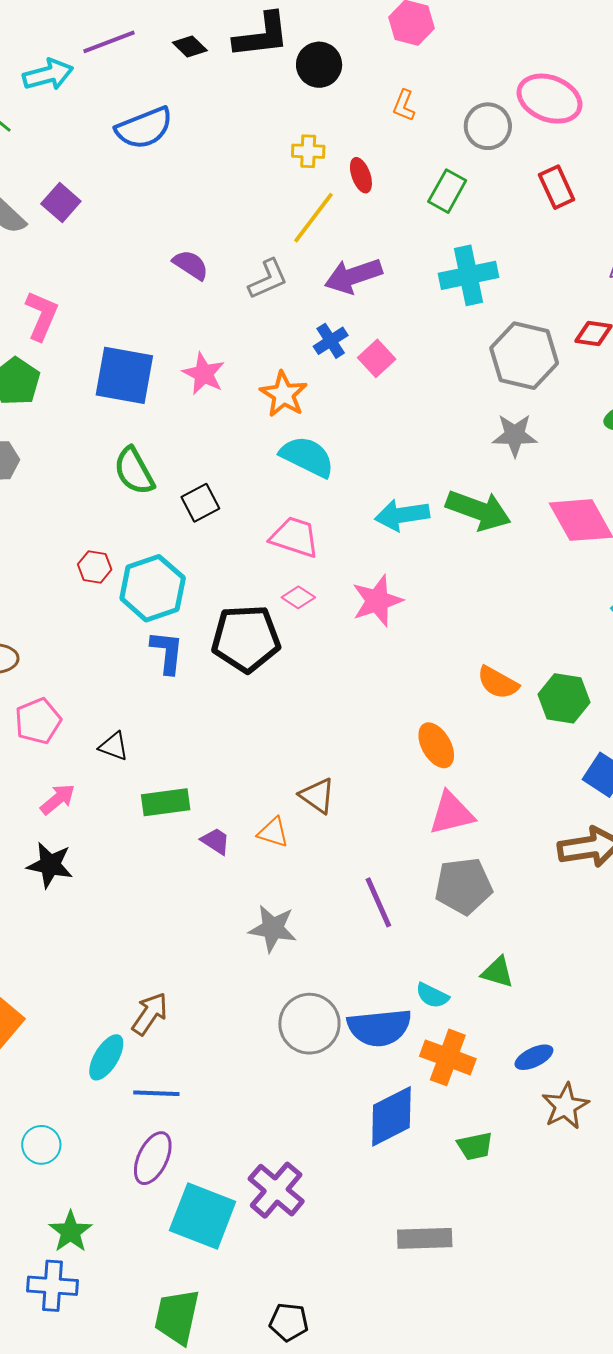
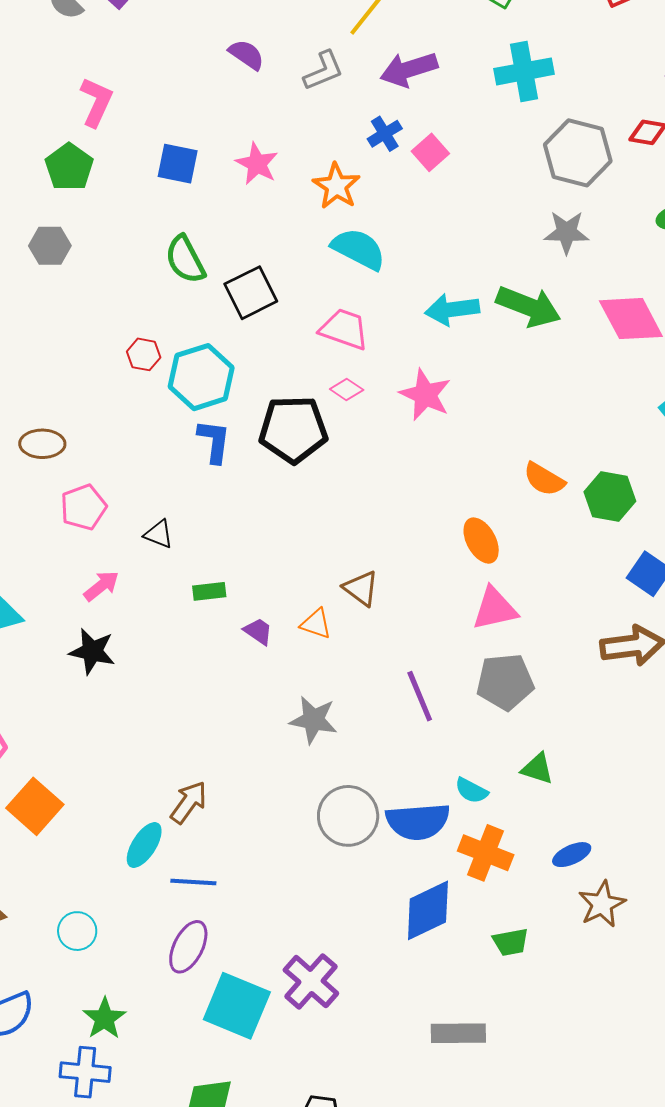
blue square: (124, 375) -> (178, 164), size x0.7
black square: (200, 503) -> (251, 293), size x1.4
pink star: (377, 601) -> (425, 395), turned -30
green rectangle: (166, 802) -> (209, 591), size x0.7

